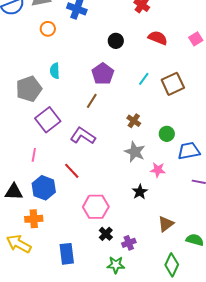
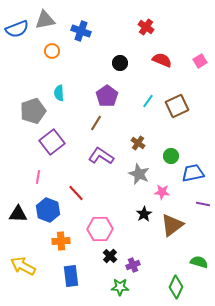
purple L-shape: (83, 136) -> (101, 156), moved
orange cross: (34, 219) -> (61, 241), moved
brown triangle: (166, 224) -> (172, 225), moved, size x1.4

